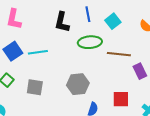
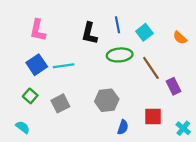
brown line: (119, 54) -> (151, 68), turned 50
gray square: (35, 87) -> (60, 103), turned -36

